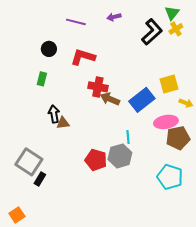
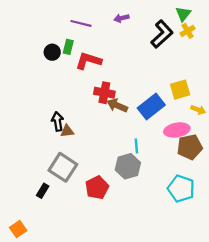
green rectangle: (42, 79) -> (68, 47), moved
red pentagon: (96, 160) -> (97, 188), moved, turned 30
gray square: (29, 162) -> (63, 167), moved

